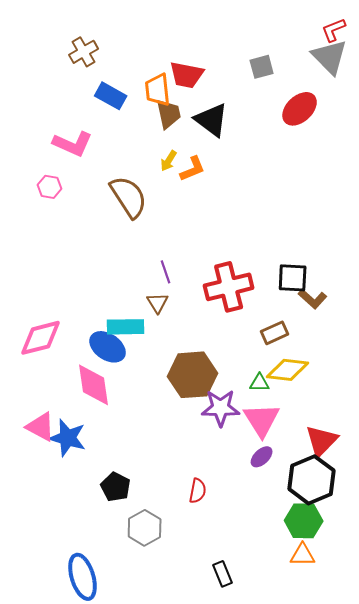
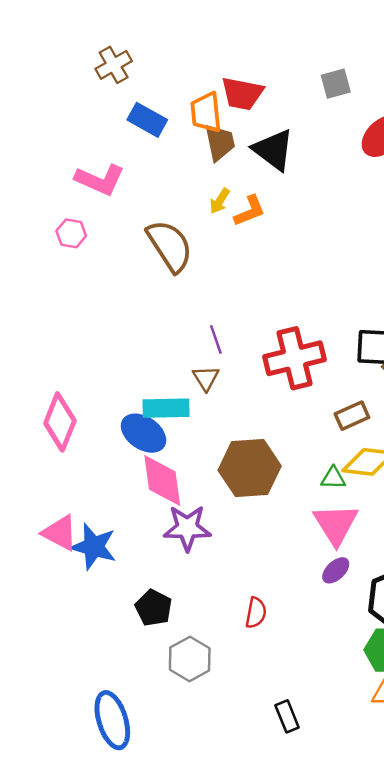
pink diamond: (41, 338) -> (60, 422), turned -54
pink diamond: (94, 385) -> (162, 481), moved
purple star: (221, 408) -> (187, 528), moved

